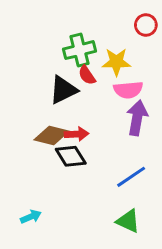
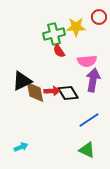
yellow star: (116, 62) -> (76, 27), moved
black triangle: (63, 90) -> (22, 81), moved
brown diamond: (52, 136) -> (35, 92), turned 65
black diamond: (71, 156) -> (68, 93), moved

